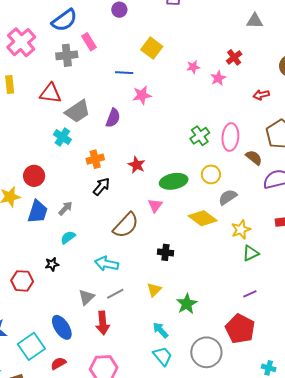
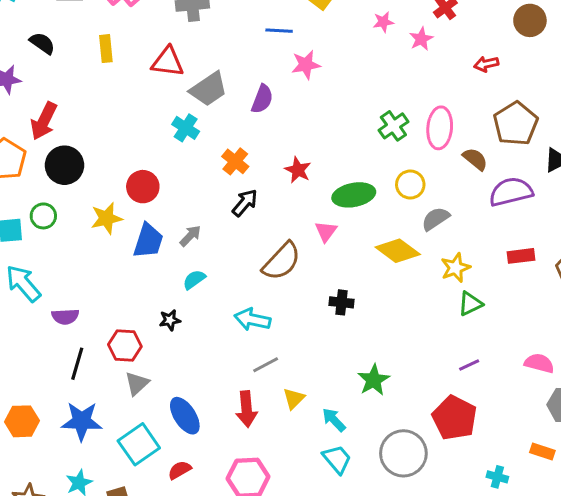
orange cross: (95, 159) -> (235, 161), turned -36
yellow triangle: (154, 290) -> (294, 399), moved
gray triangle: (86, 297) -> (137, 383), moved

